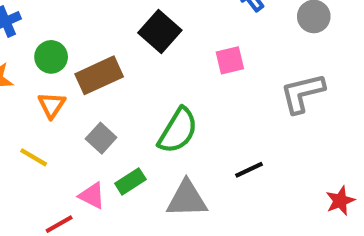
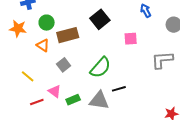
orange triangle: (52, 105) -> (43, 45), turned -40
yellow line: (34, 157) -> (28, 76), moved
black line: (249, 170) -> (119, 89), moved
green rectangle: (130, 181) -> (73, 100), moved

